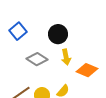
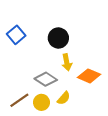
gray diamond: (37, 59) -> (46, 79), moved

